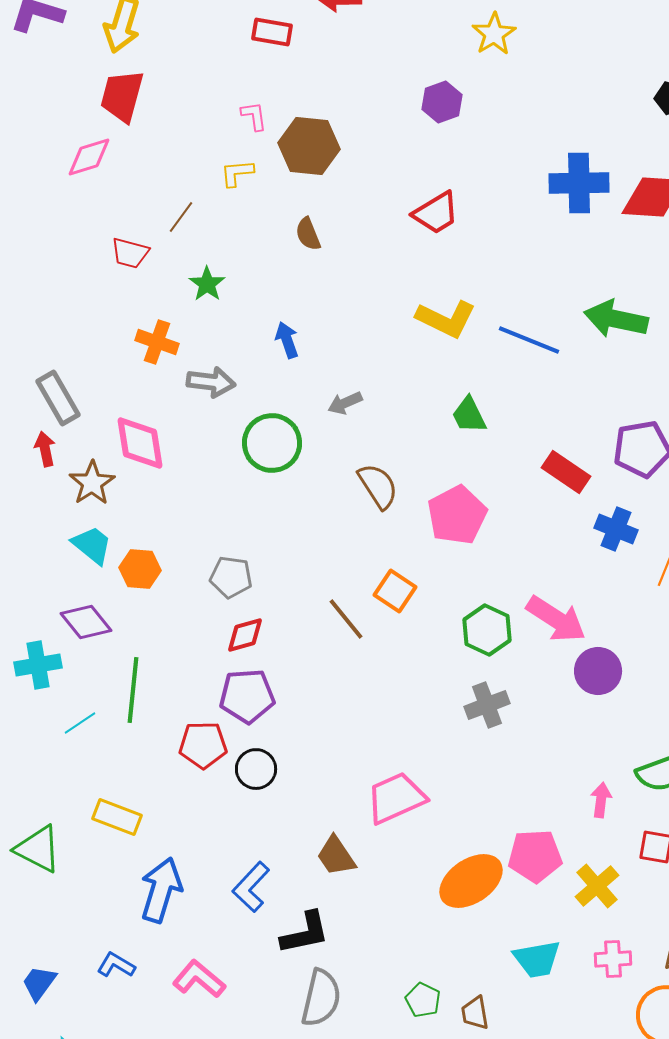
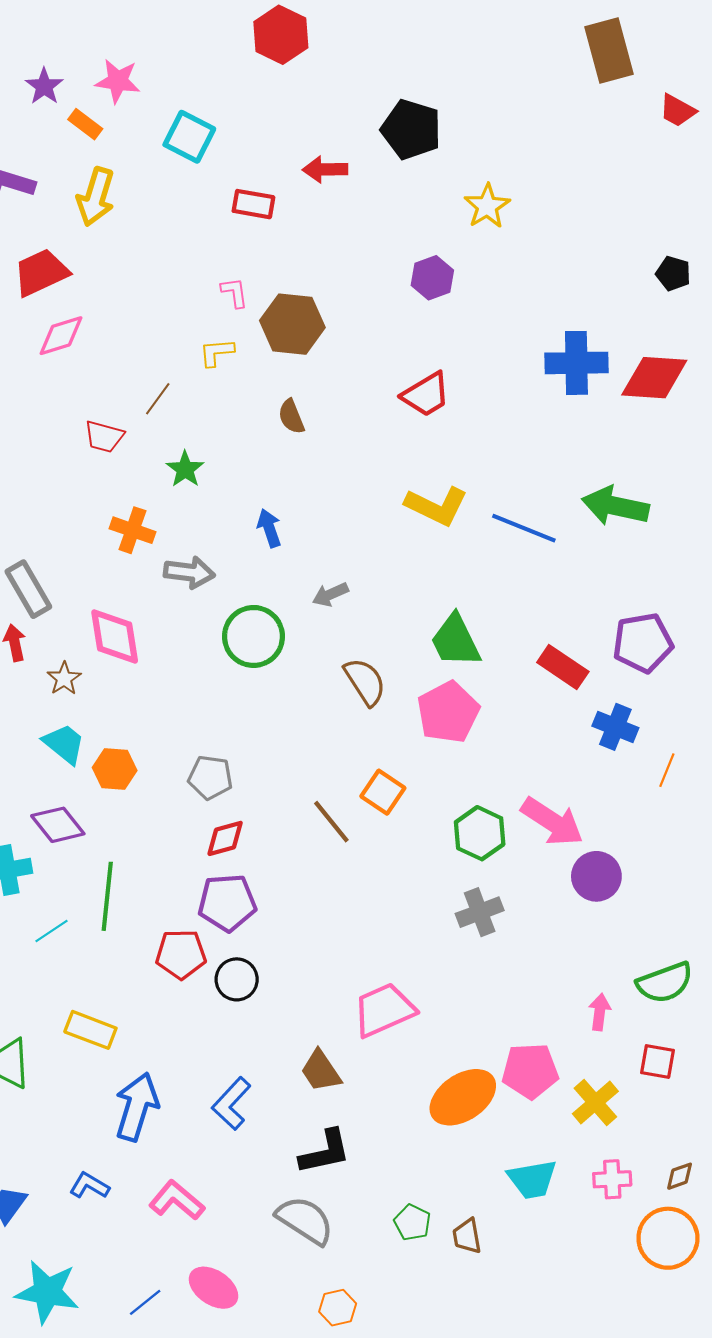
red trapezoid: (122, 96) -> (41, 272), moved, turned 50
green trapezoid: (469, 415) -> (455, 641), moved, size x1.4
brown star: (92, 483) -> (64, 679), size x0.7
black L-shape: (305, 933) -> (325, 1152), moved
gray semicircle: (321, 998) -> (305, 1220), turned -70

